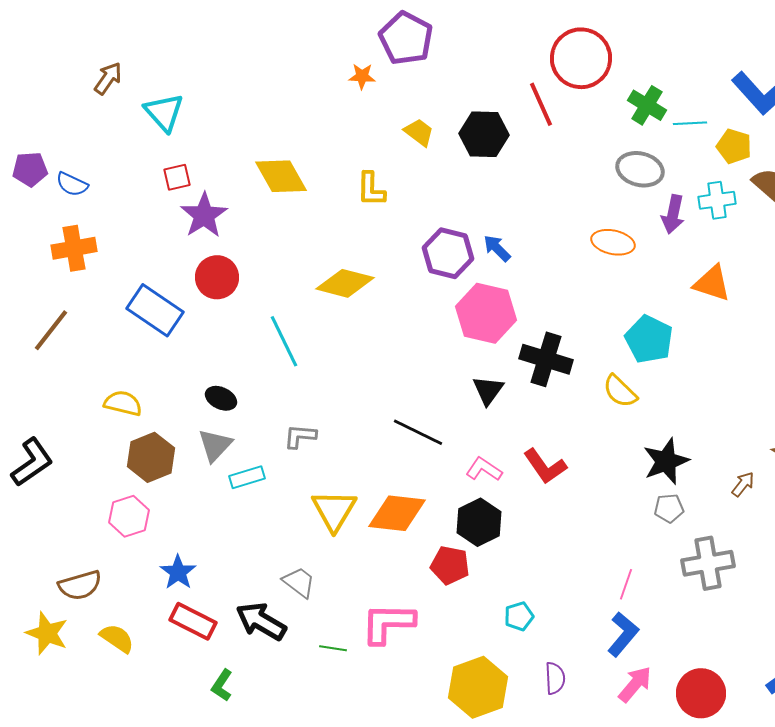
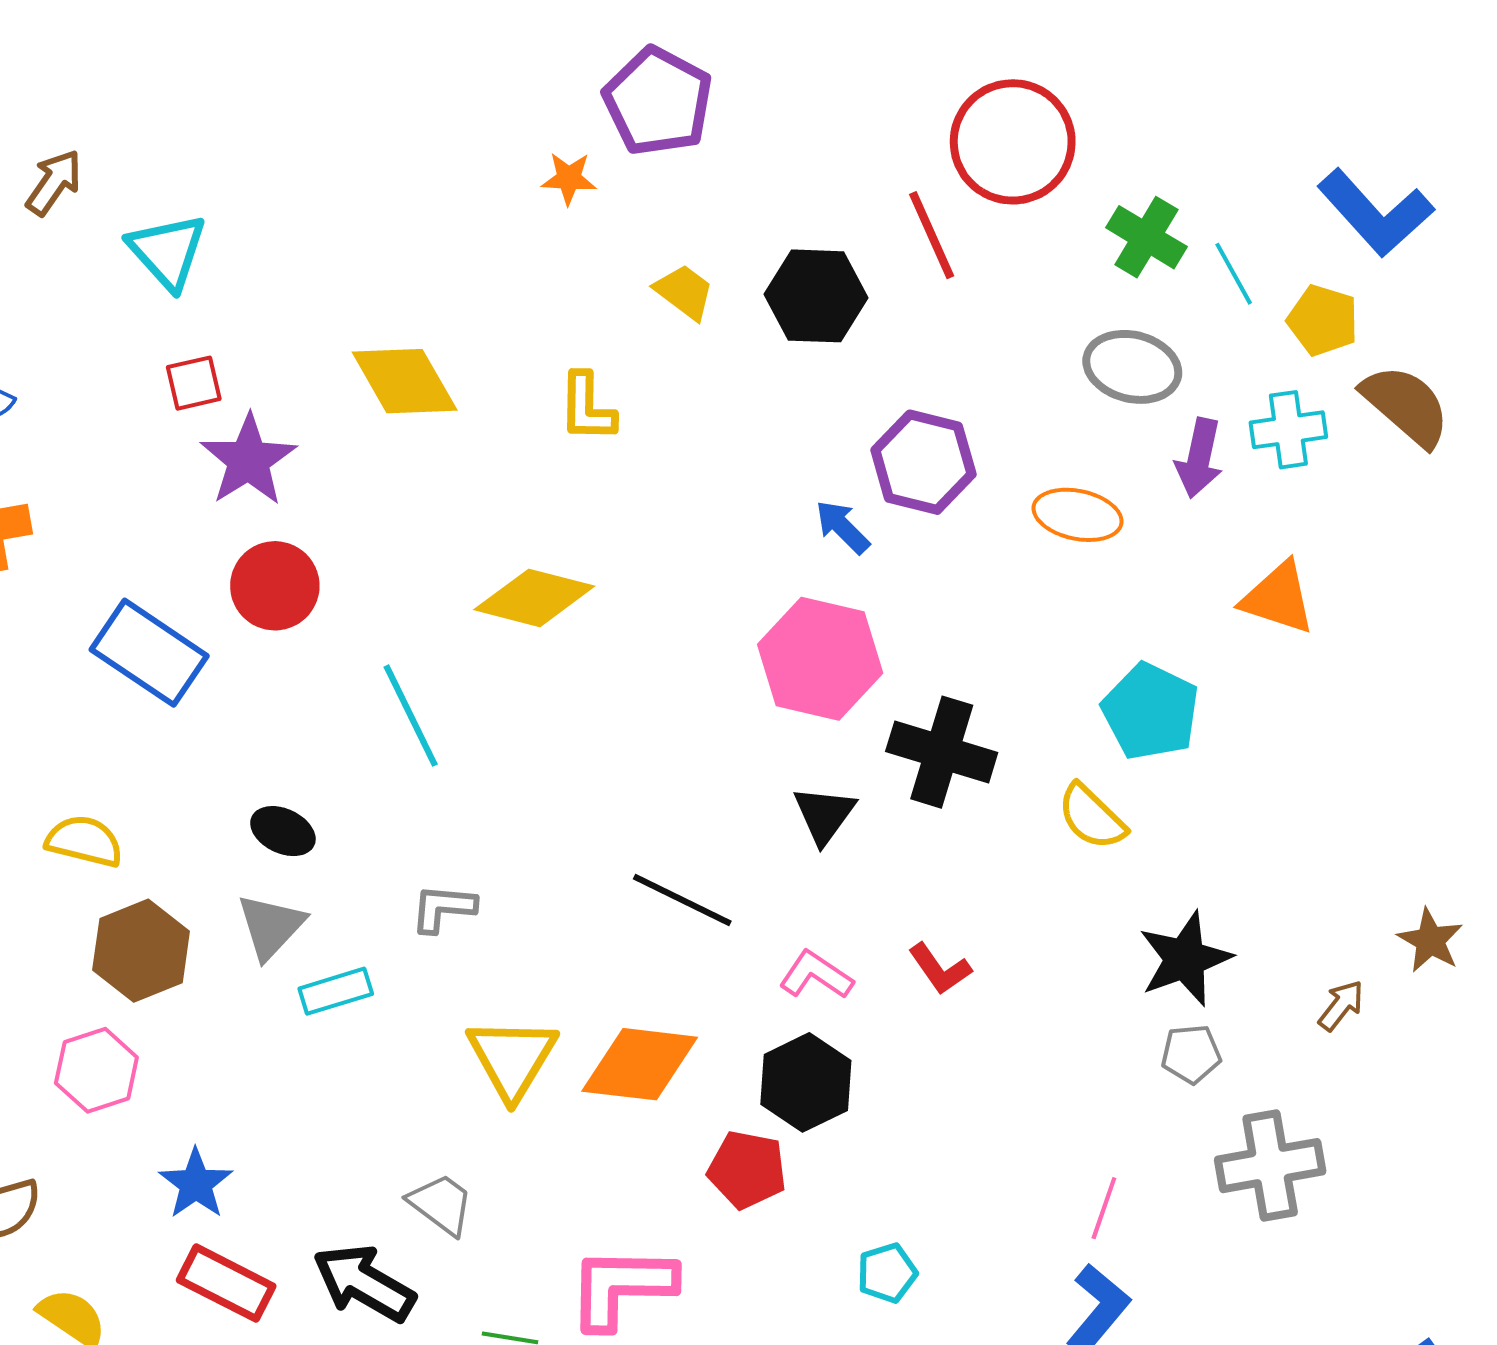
cyan line: (690, 123) -> (1234, 274), turned 64
purple hexagon: (448, 253) -> (923, 462), moved
red L-shape: (545, 466) -> (940, 969), size x0.7

